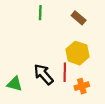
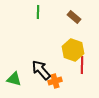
red line: (65, 72) -> (82, 65), moved
orange cross: (82, 86) -> (55, 81), moved

